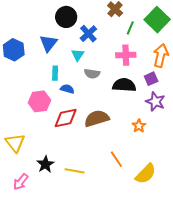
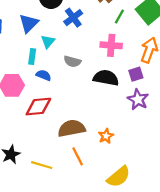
cyan triangle: (78, 55) -> (48, 42), moved
brown semicircle: (97, 118) -> (72, 128), moved
orange star: (139, 126) -> (106, 136), moved
orange line: (116, 159) -> (78, 156), moved

